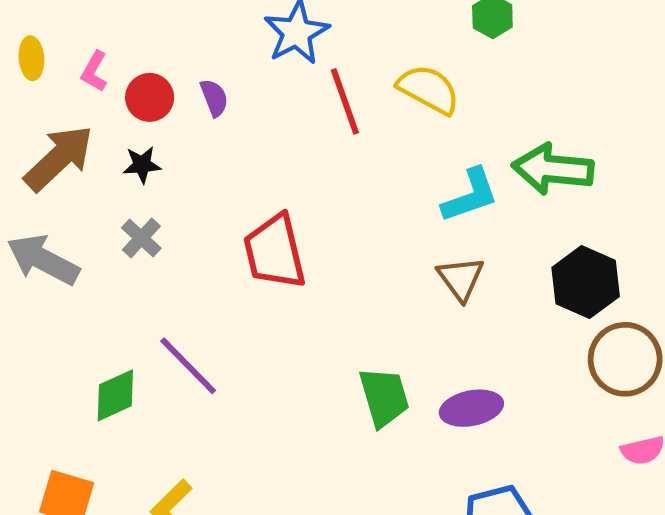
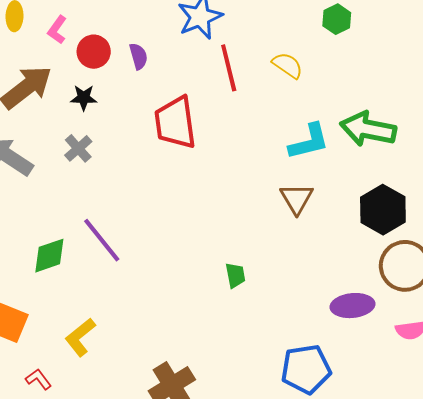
yellow semicircle: (429, 89) -> (287, 65), size x0.7
red trapezoid: (275, 252) -> (175, 123), moved
green trapezoid: (384, 397) -> (235, 275), size x0.6
purple ellipse: (471, 408) -> (352, 306), moved

